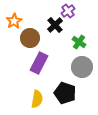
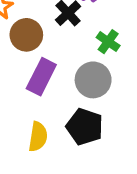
gray circle: (82, 67) -> (93, 80), moved

